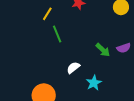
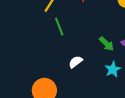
cyan star: (94, 83) -> (113, 69), moved

